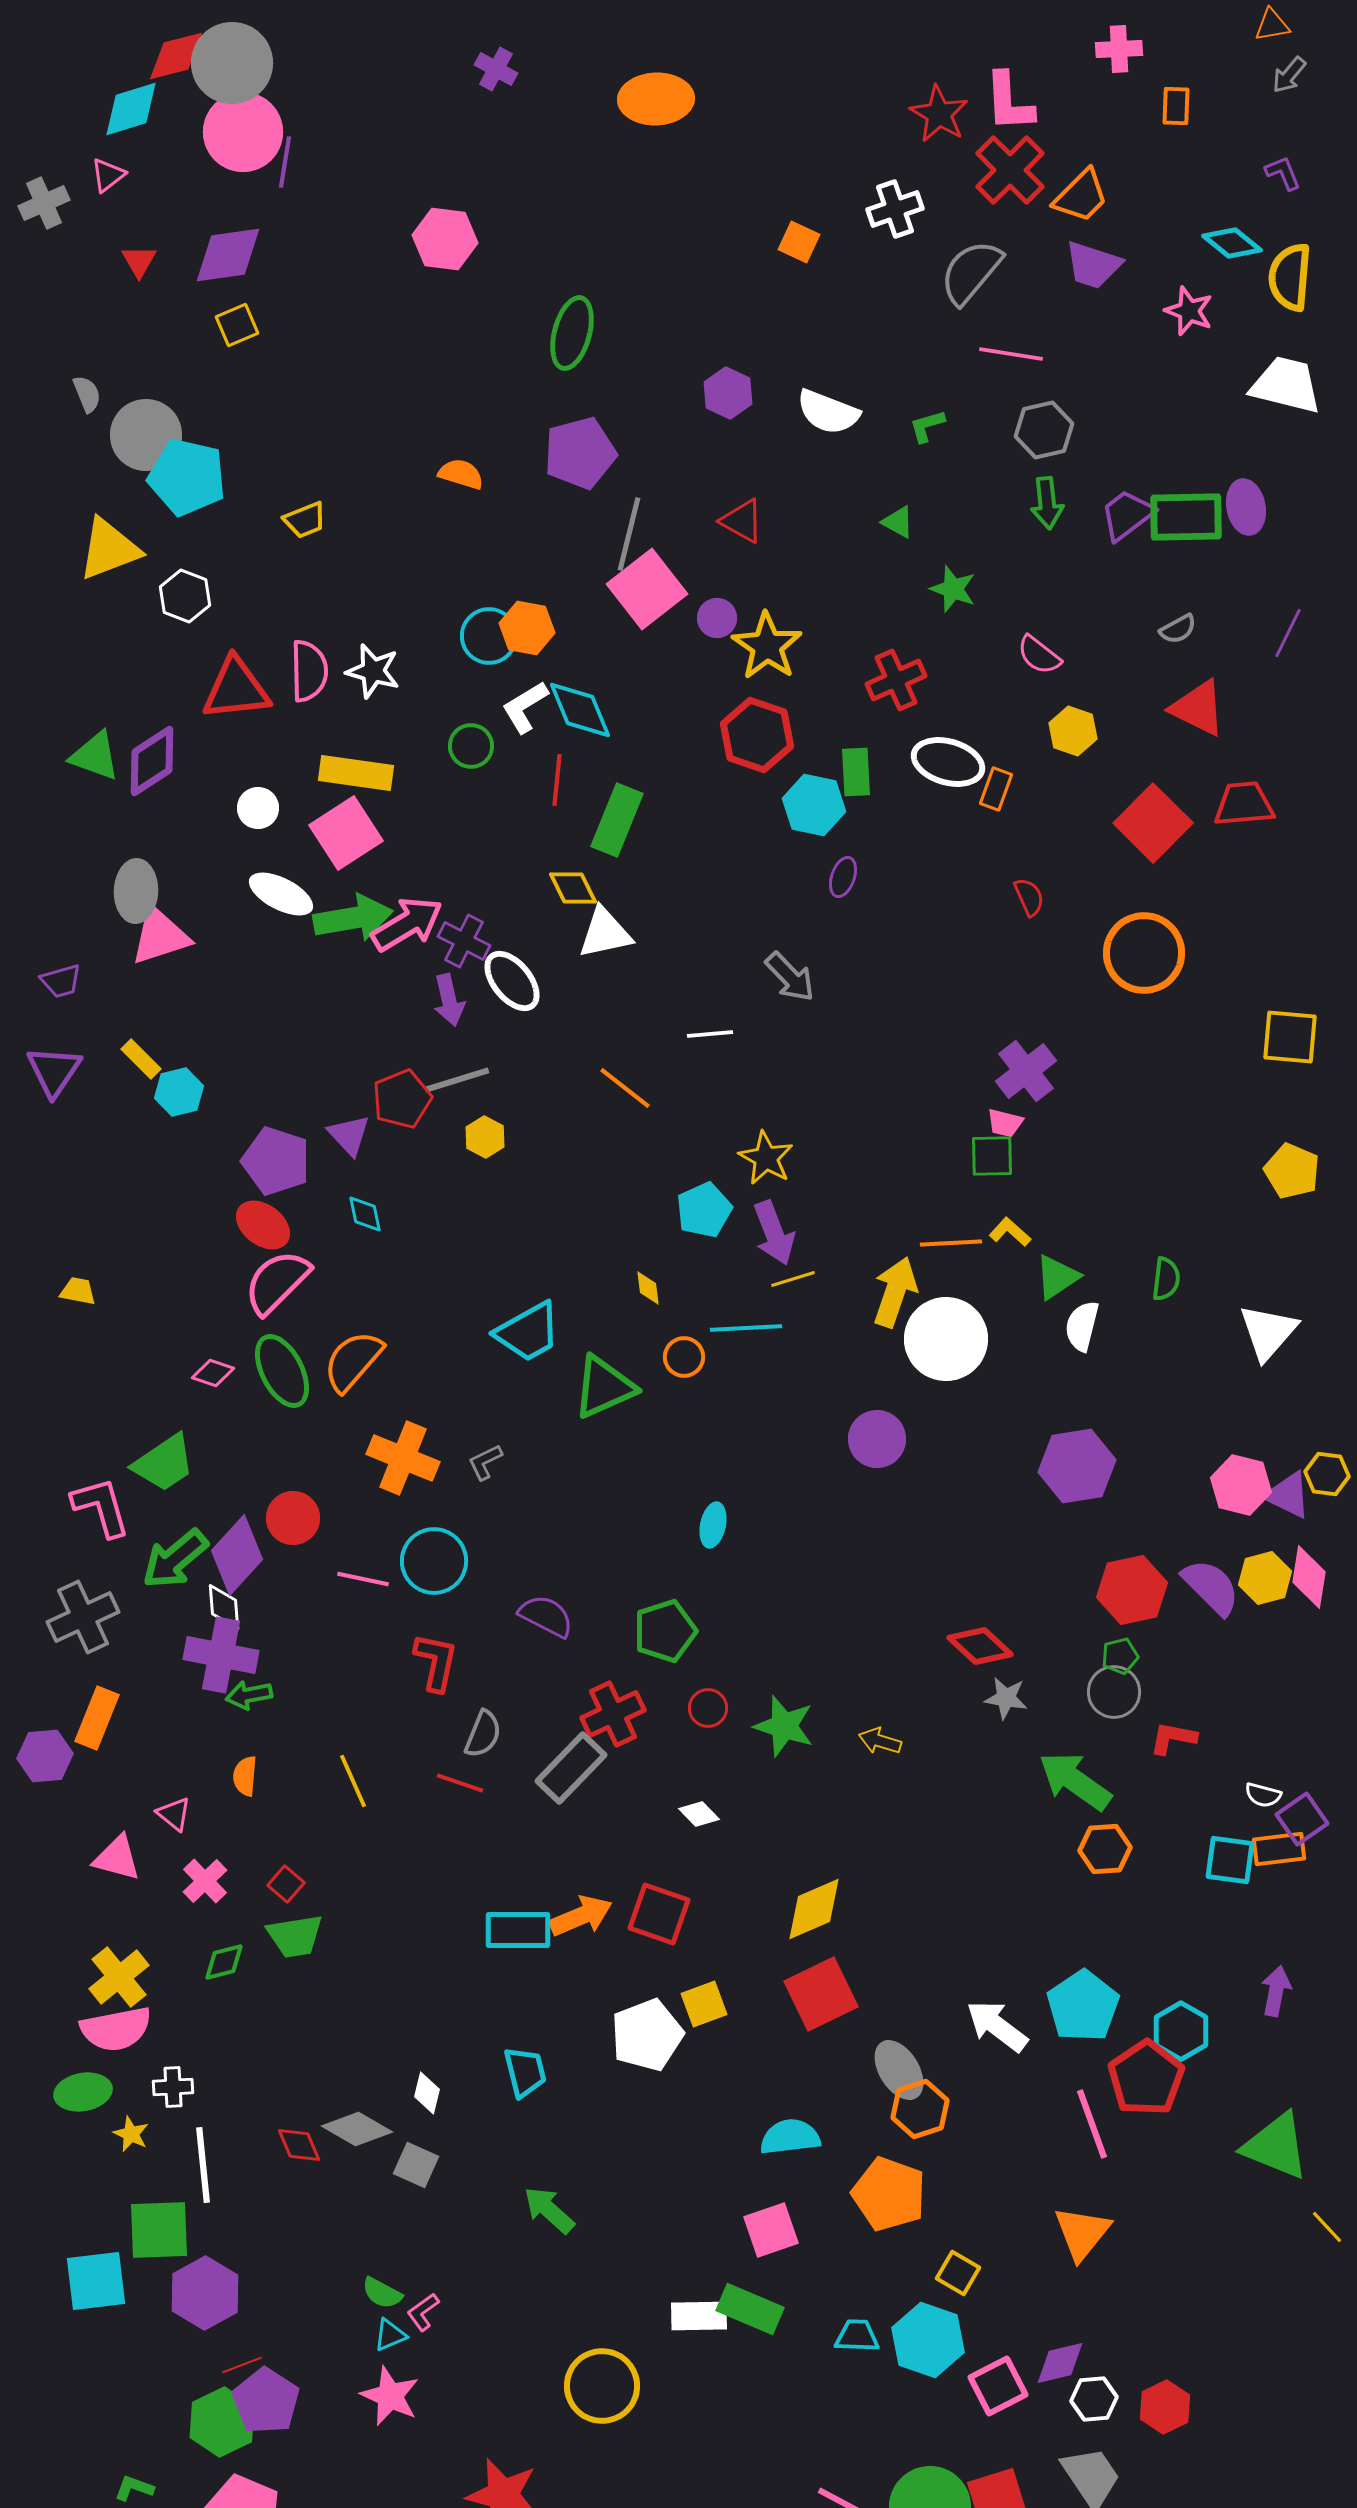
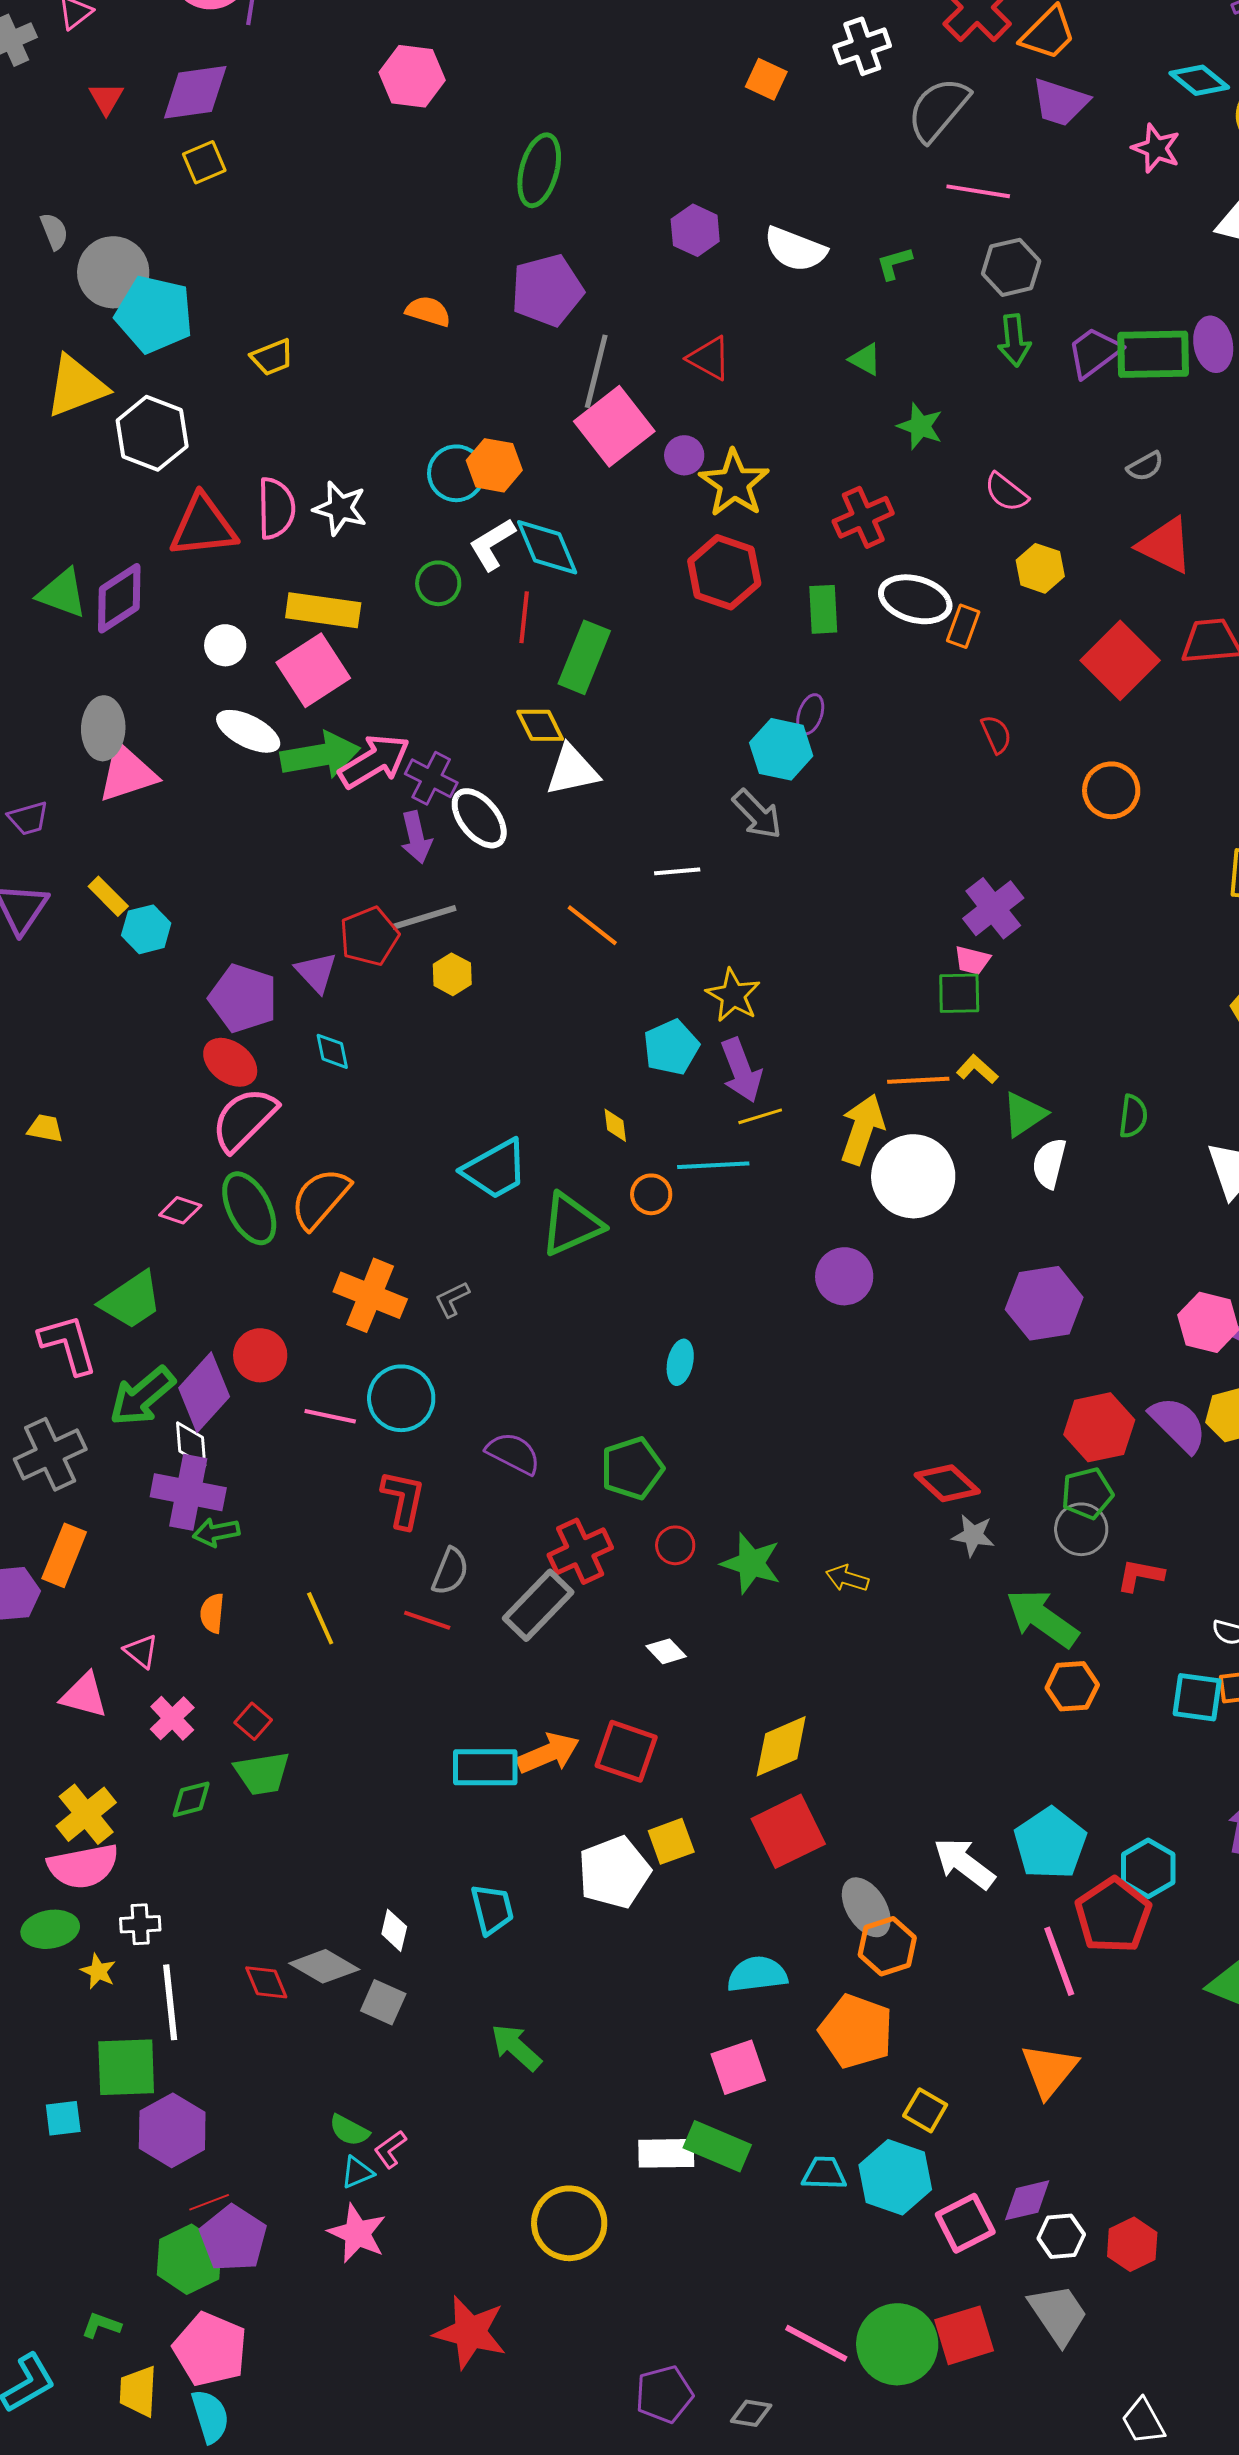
white hexagon: (185, 596) -> (152, 433), size x1.4
cyan hexagon: (814, 805) -> (781, 749), moved
orange circle: (1144, 953) -> (1111, 790), size x0.7
green pentagon: (1120, 1656) -> (1087, 1493), size x1.4
cyan square: (96, 2281) -> (63, 2118), size x0.6

